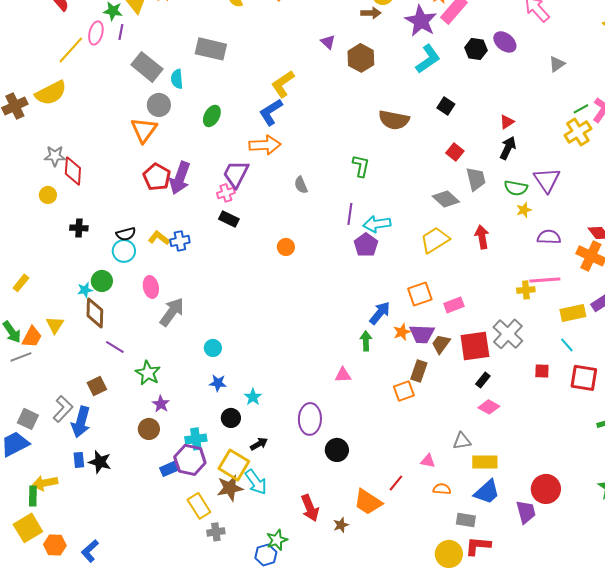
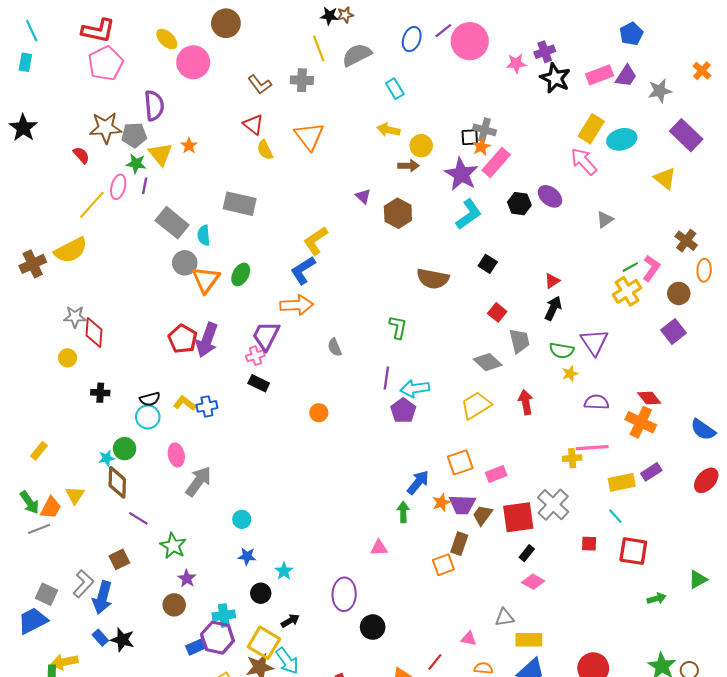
orange triangle: (144, 130) -> (206, 280), moved
blue rectangle: (79, 460) -> (100, 638), turned -35

